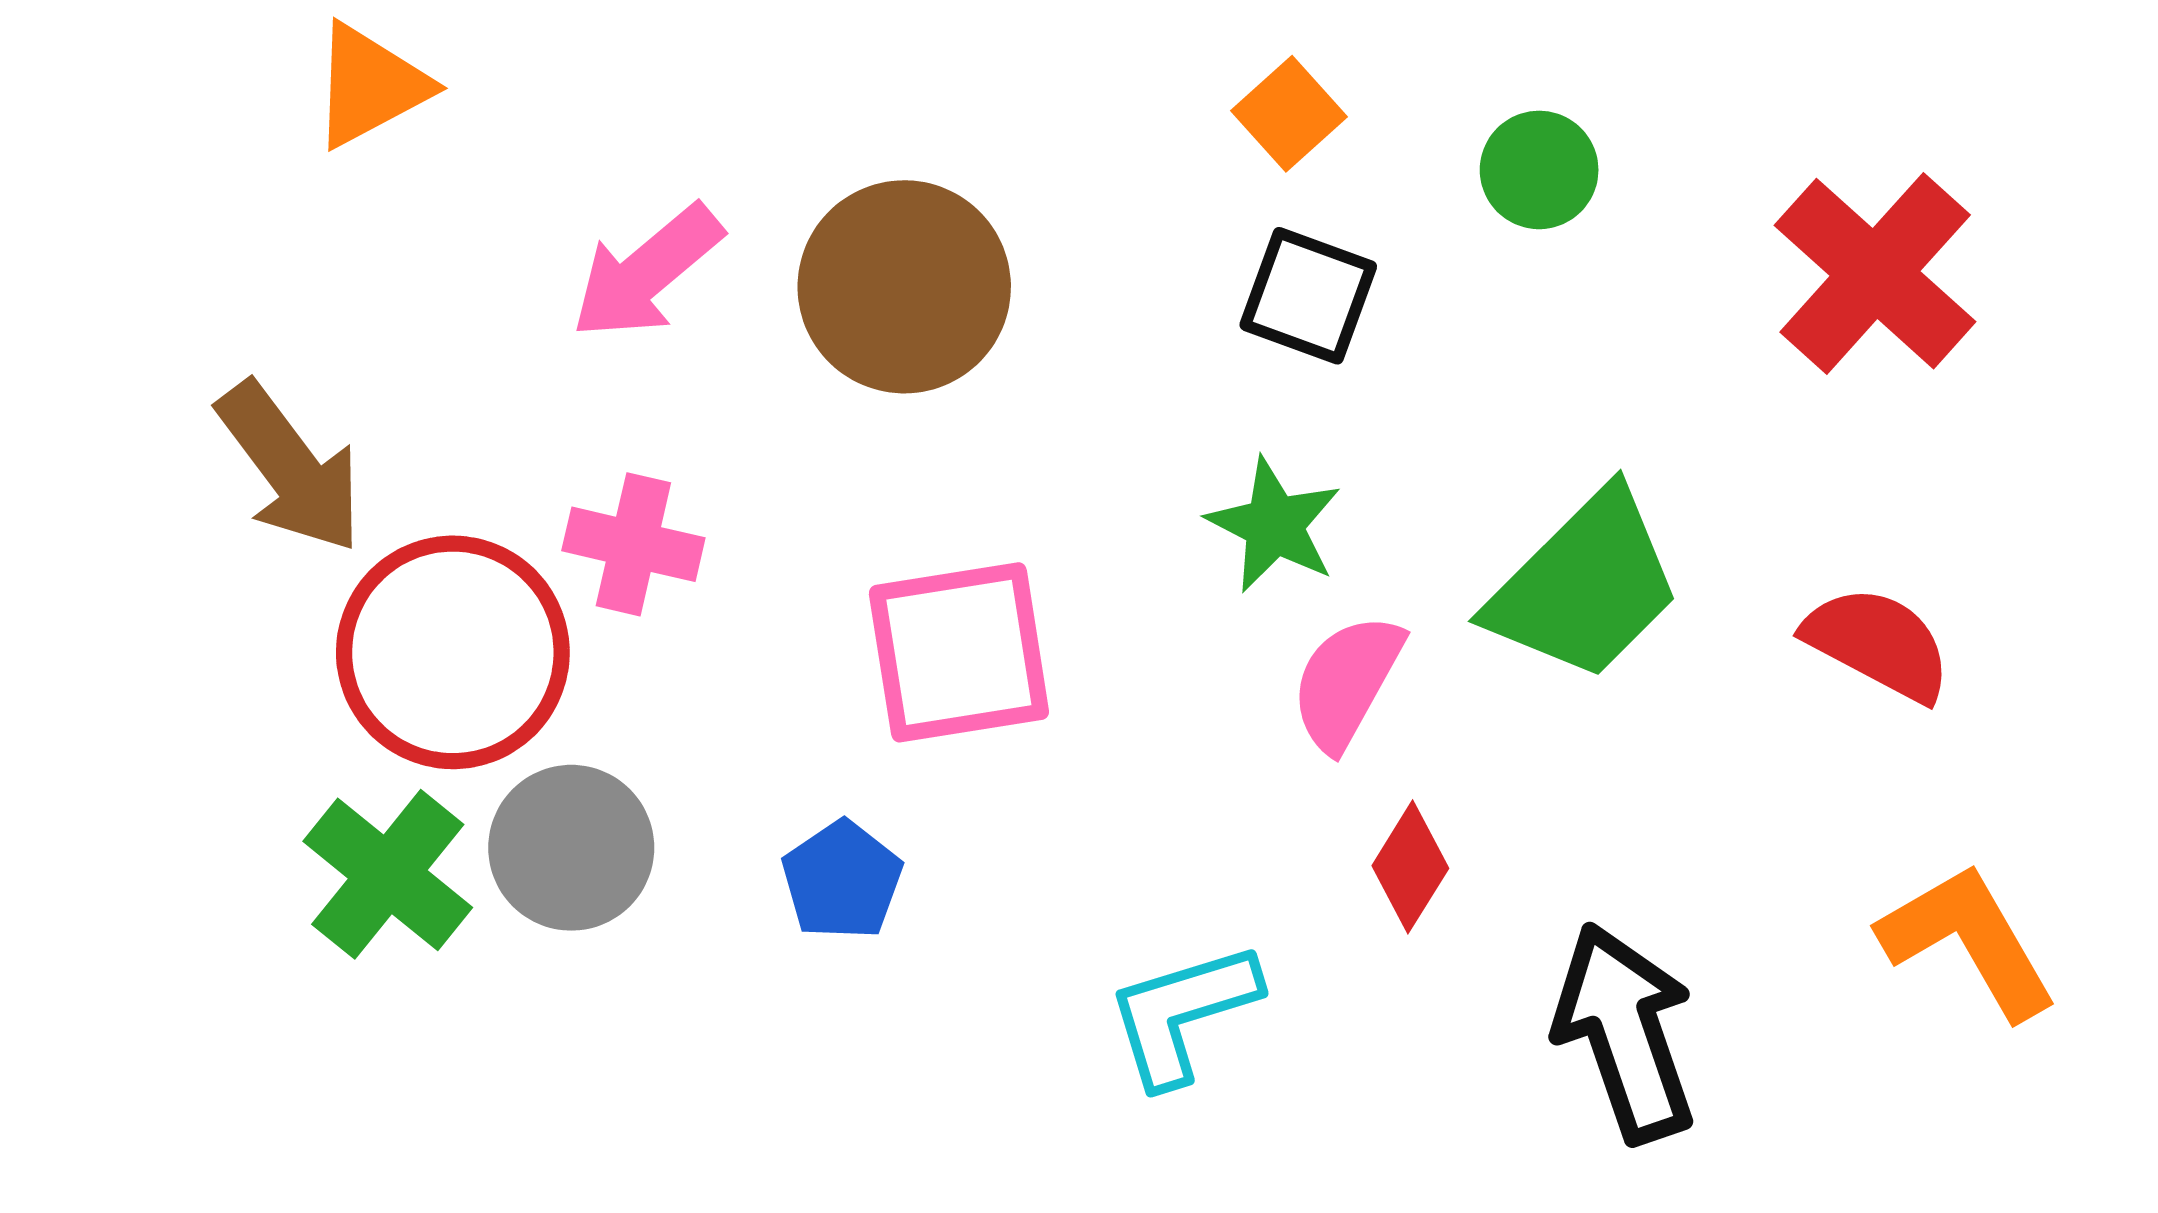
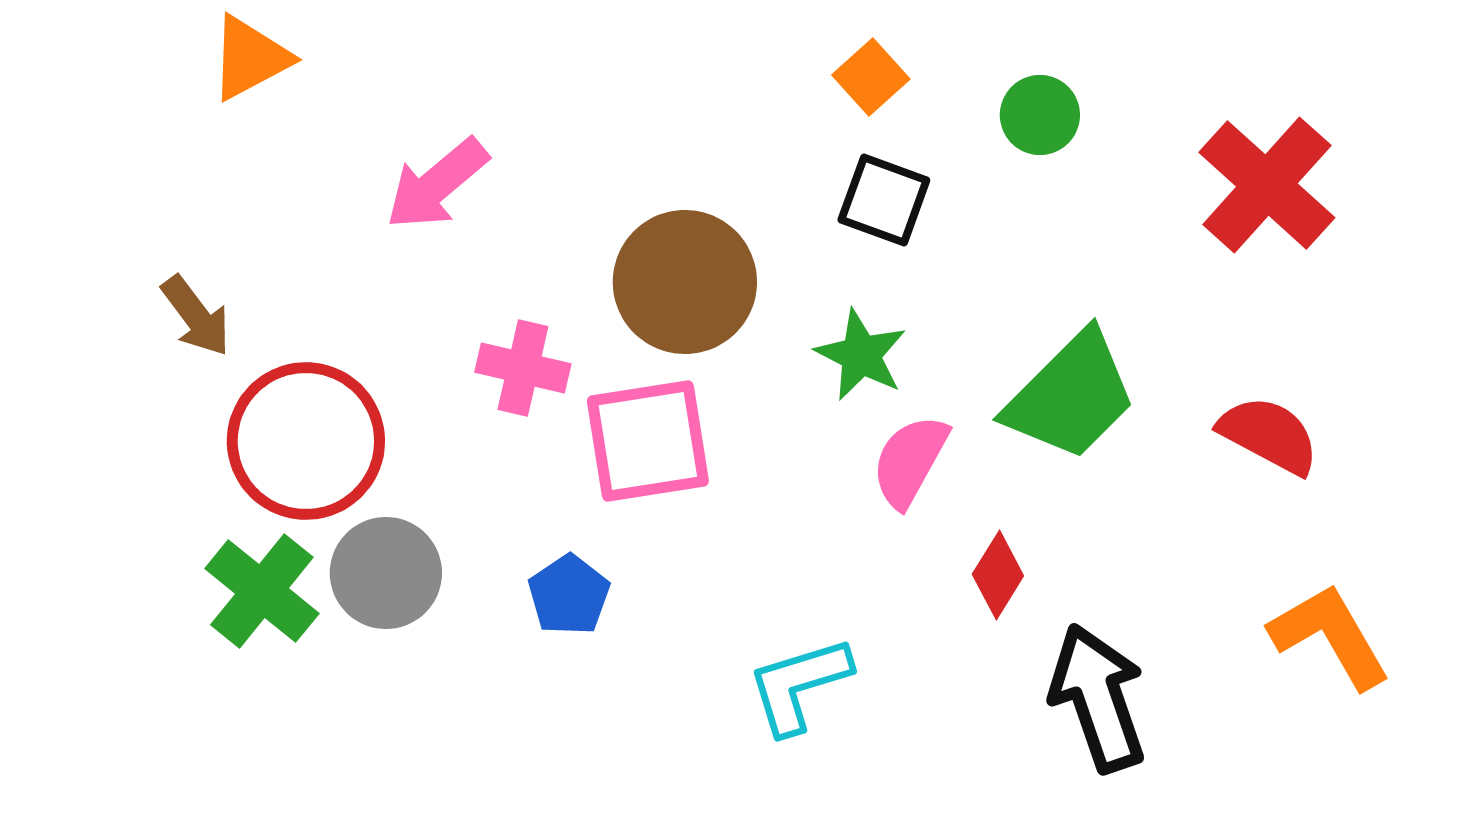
brown circle: (904, 287) -> (685, 282), moved
brown arrow: (290, 467) -> (196, 316), size x0.7
pink cross: (633, 544) -> (523, 368), moved
red diamond: (1410, 867) -> (998, 575), moved

